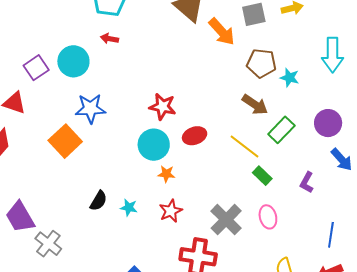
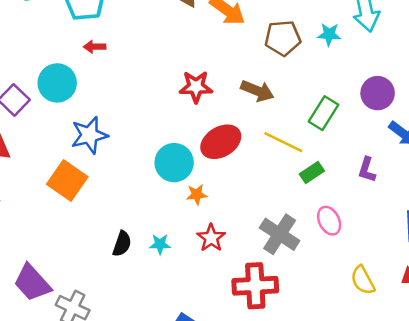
cyan star: (290, 78) -> (329, 34), moved
brown arrow: (255, 105) -> (257, 91), moved
red star: (163, 107) -> (196, 87), moved
red ellipse: (195, 136) -> (221, 142), size x1.4
green rectangle: (262, 176) -> (312, 173), turned -66

